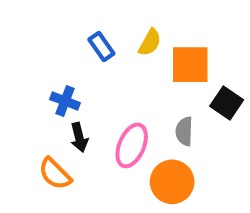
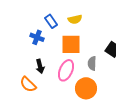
yellow semicircle: (150, 42) -> (75, 19), turned 48
orange square: (190, 65) -> (71, 44), moved
blue cross: (65, 101) -> (37, 37), moved

